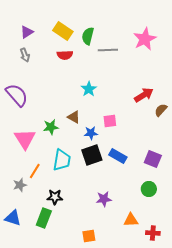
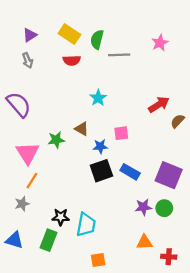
pink star: (145, 39) -> (160, 43), size x0.7
purple square: (153, 159) -> (169, 175), size x1.4
cyan trapezoid: (62, 160) -> (86, 225), moved
orange line: (35, 171) -> (32, 181), moved
purple star: (104, 199) -> (143, 207), moved

